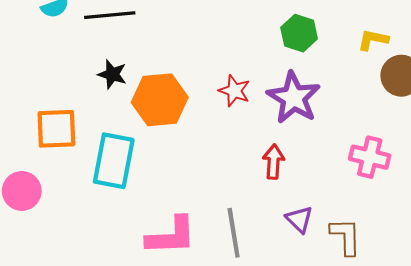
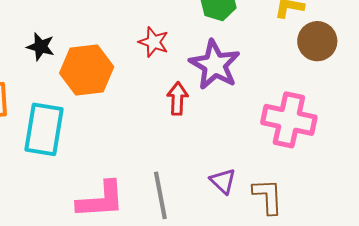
red star: (234, 91) -> (154, 42), moved
pink cross: (370, 157) -> (289, 120), size x1.4
red arrow: (273, 162) -> (177, 98), moved

